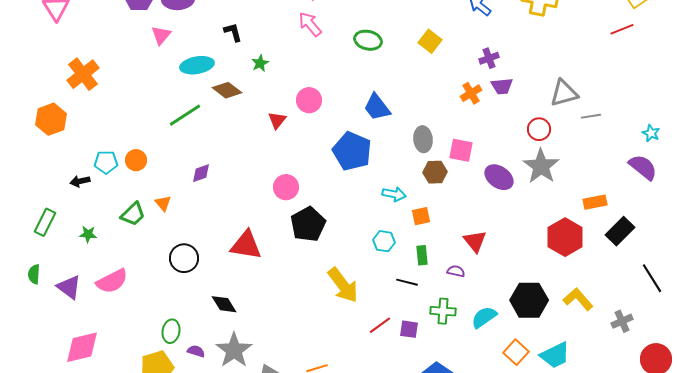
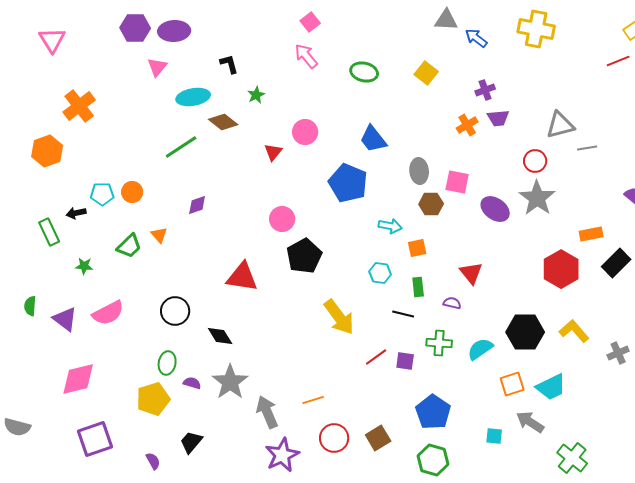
green rectangle: (45, 222) -> (49, 232), moved, turned -52
black circle: (184, 258) -> (175, 311), moved
orange square: (516, 352) -> (512, 384), turned 30

